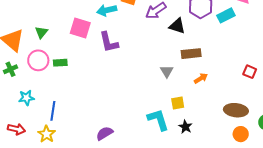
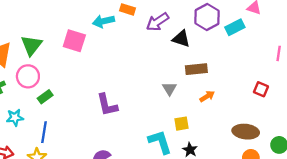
green triangle: (41, 32) -> (31, 45), size x1.5
purple L-shape: (109, 42) -> (107, 105), moved
green rectangle: (60, 63) -> (45, 97), moved, turned -32

